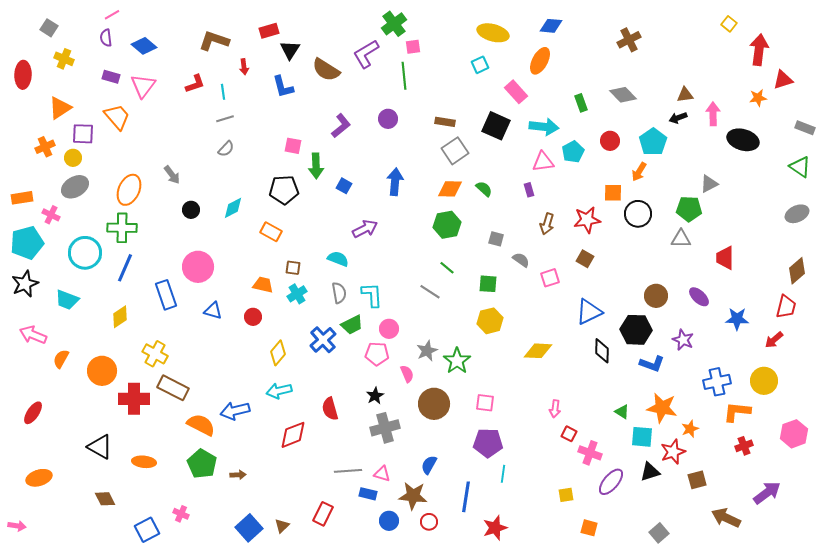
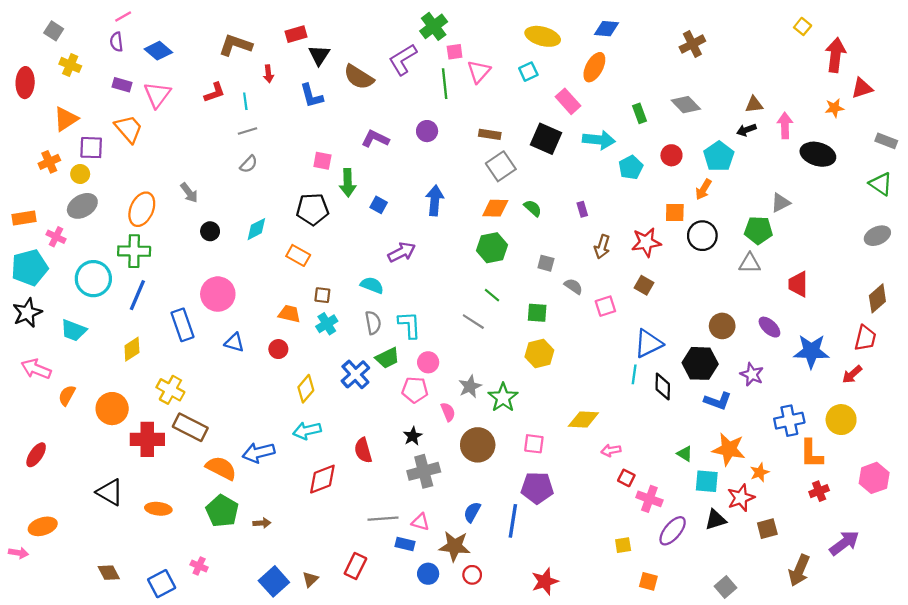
purple L-shape: (341, 126) -> (375, 139), turned -115
pink triangle: (543, 162) -> (479, 72), moved, turned -40
blue star: (737, 319) -> (811, 351), size x1.4
yellow diamond: (538, 351) -> (583, 420), moved
pink arrow: (555, 409) -> (611, 450), turned 72
orange L-shape: (737, 412) -> (811, 454), turned -96
cyan line: (503, 474) -> (634, 374), moved
blue line: (466, 497) -> (513, 521), moved
brown diamond: (105, 499) -> (109, 573), moved
brown arrow: (726, 518) -> (799, 570), turned -92
pink arrow: (17, 526) -> (18, 553), moved

